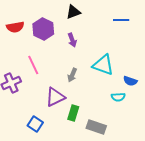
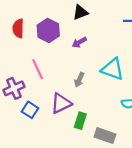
red semicircle: (15, 27) -> (18, 28), turned 102
purple arrow: (72, 40) -> (79, 42), turned 80
blue square: (35, 124) -> (30, 110), moved

